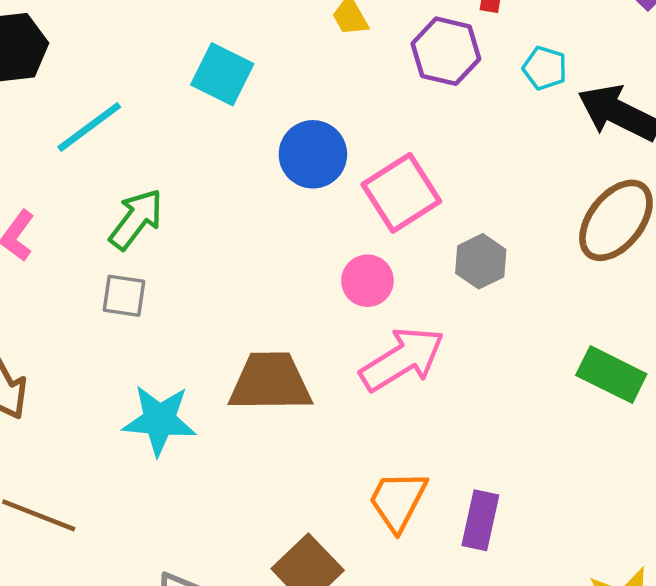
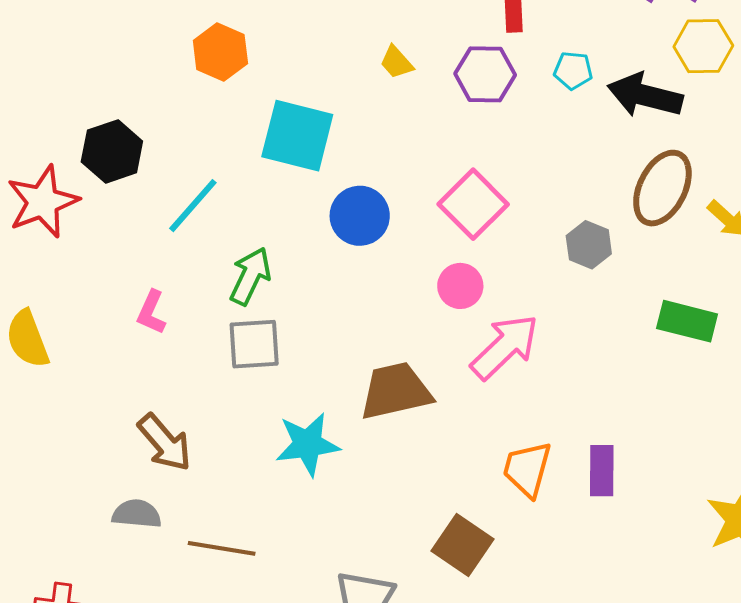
cyan square: (222, 74) -> (297, 136), size x1.4
blue circle: (313, 154) -> (360, 216), moved
gray hexagon: (481, 261) -> (589, 245), moved
gray square: (124, 296) -> (254, 344), size x1.4

